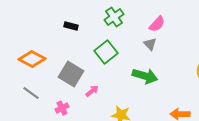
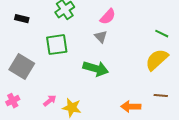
green square: (106, 52) -> (57, 45), turned 30
pink arrow: (92, 91) -> (50, 101), moved

